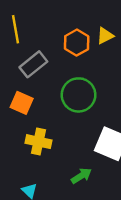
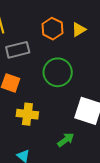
yellow triangle: (105, 36) -> (79, 29), moved
gray rectangle: (33, 64) -> (18, 50), turned 30

